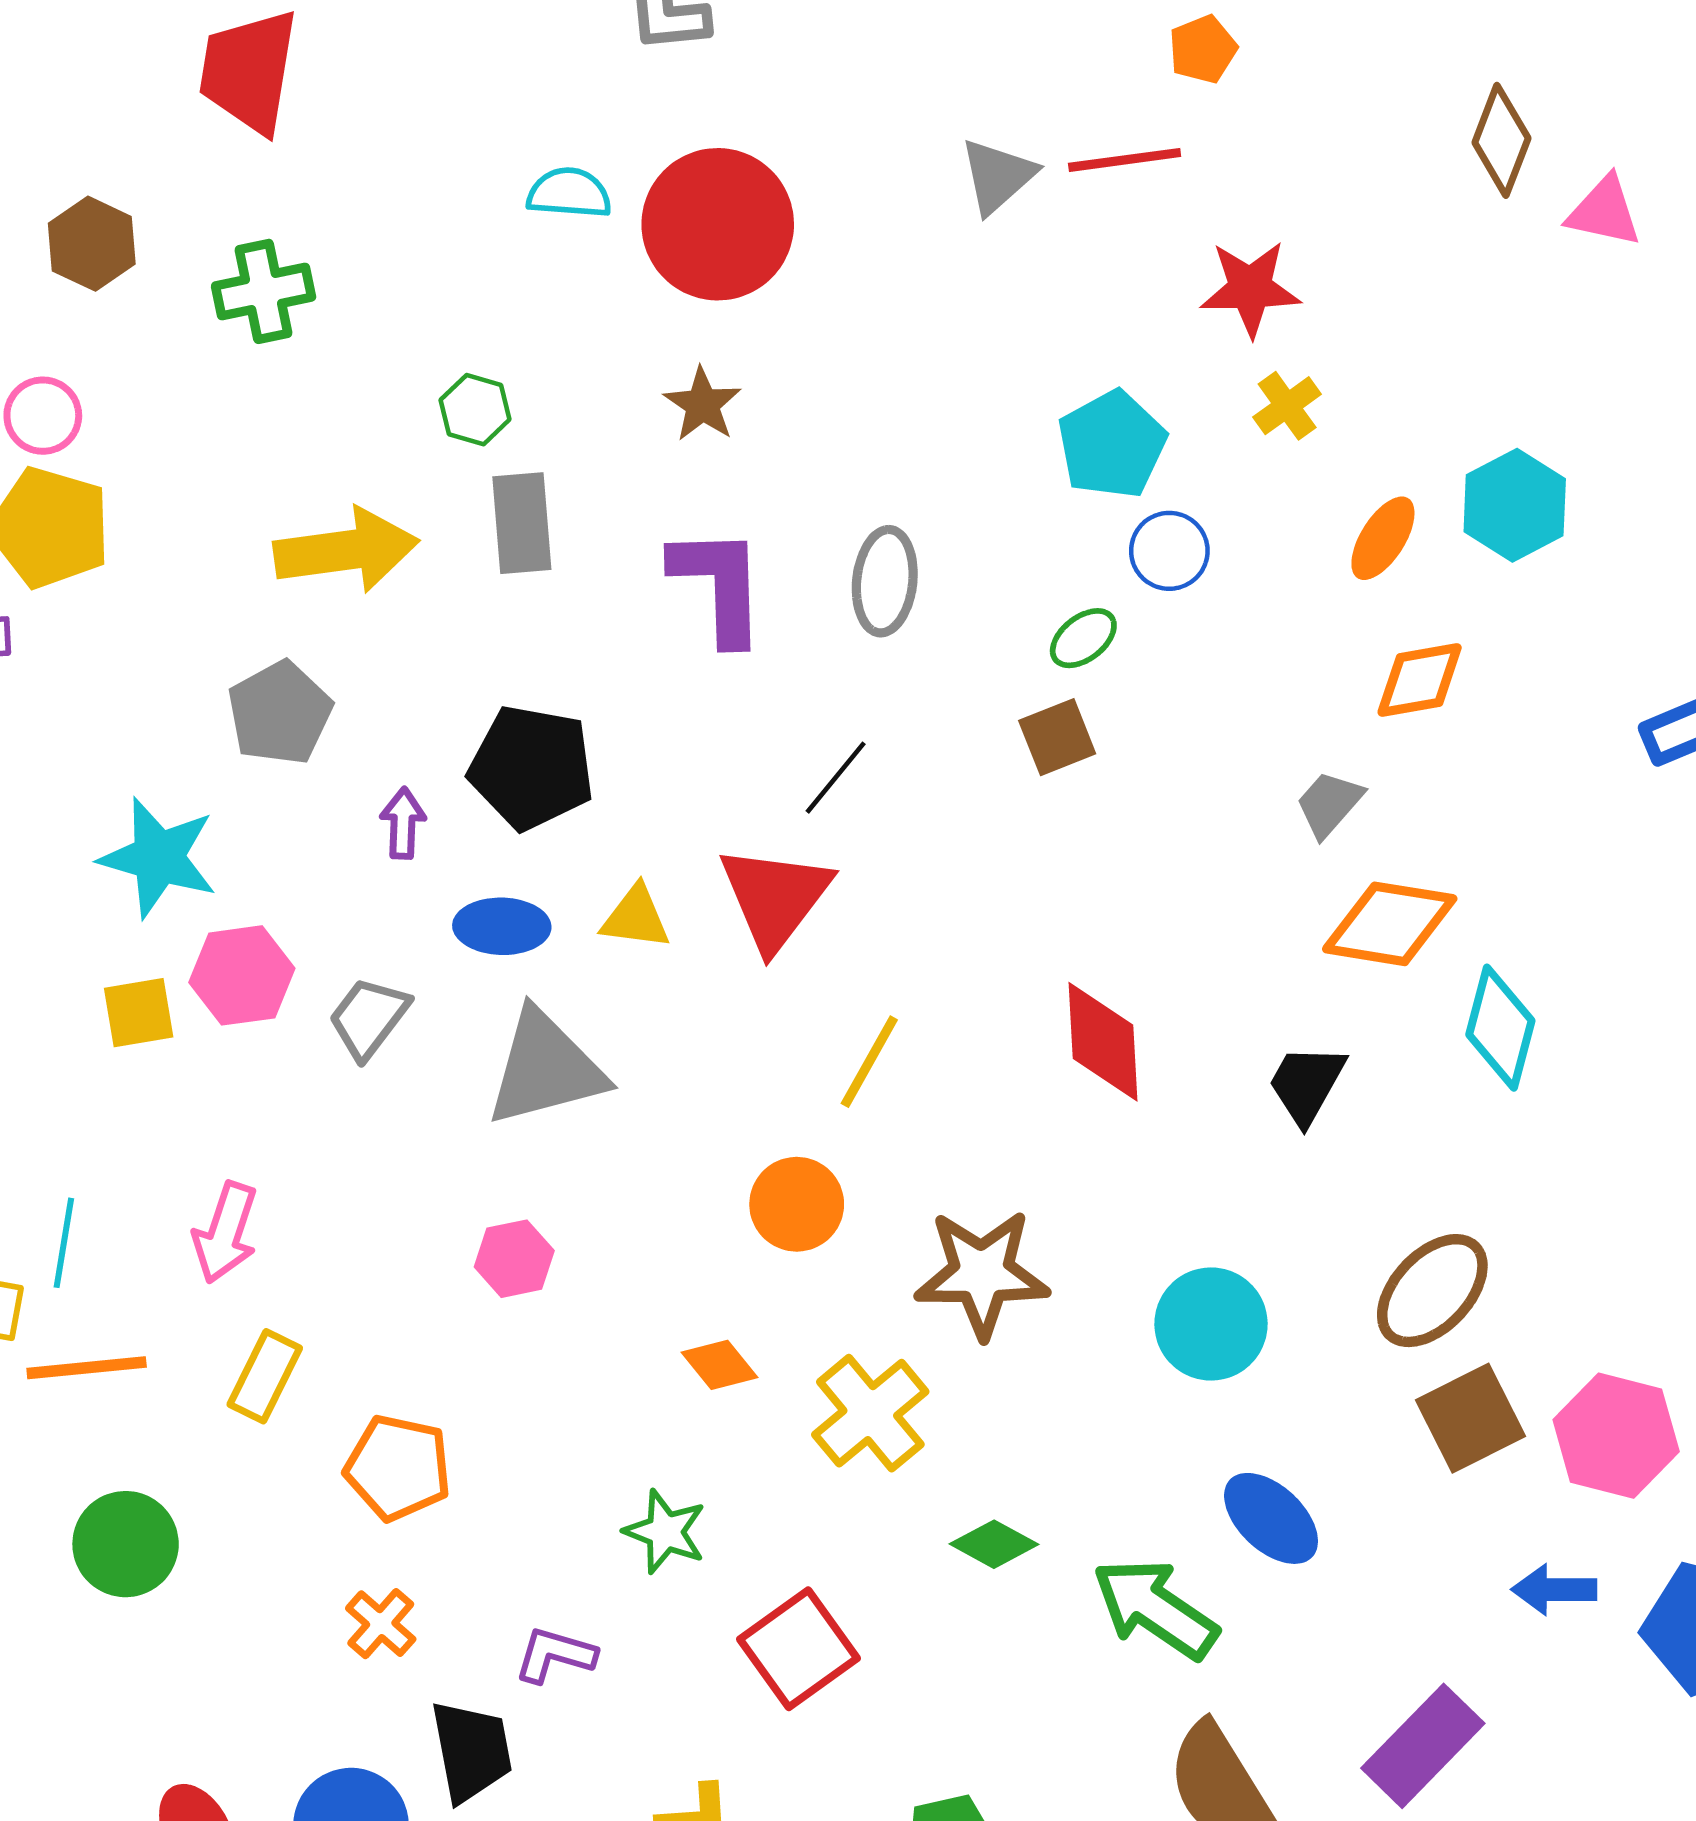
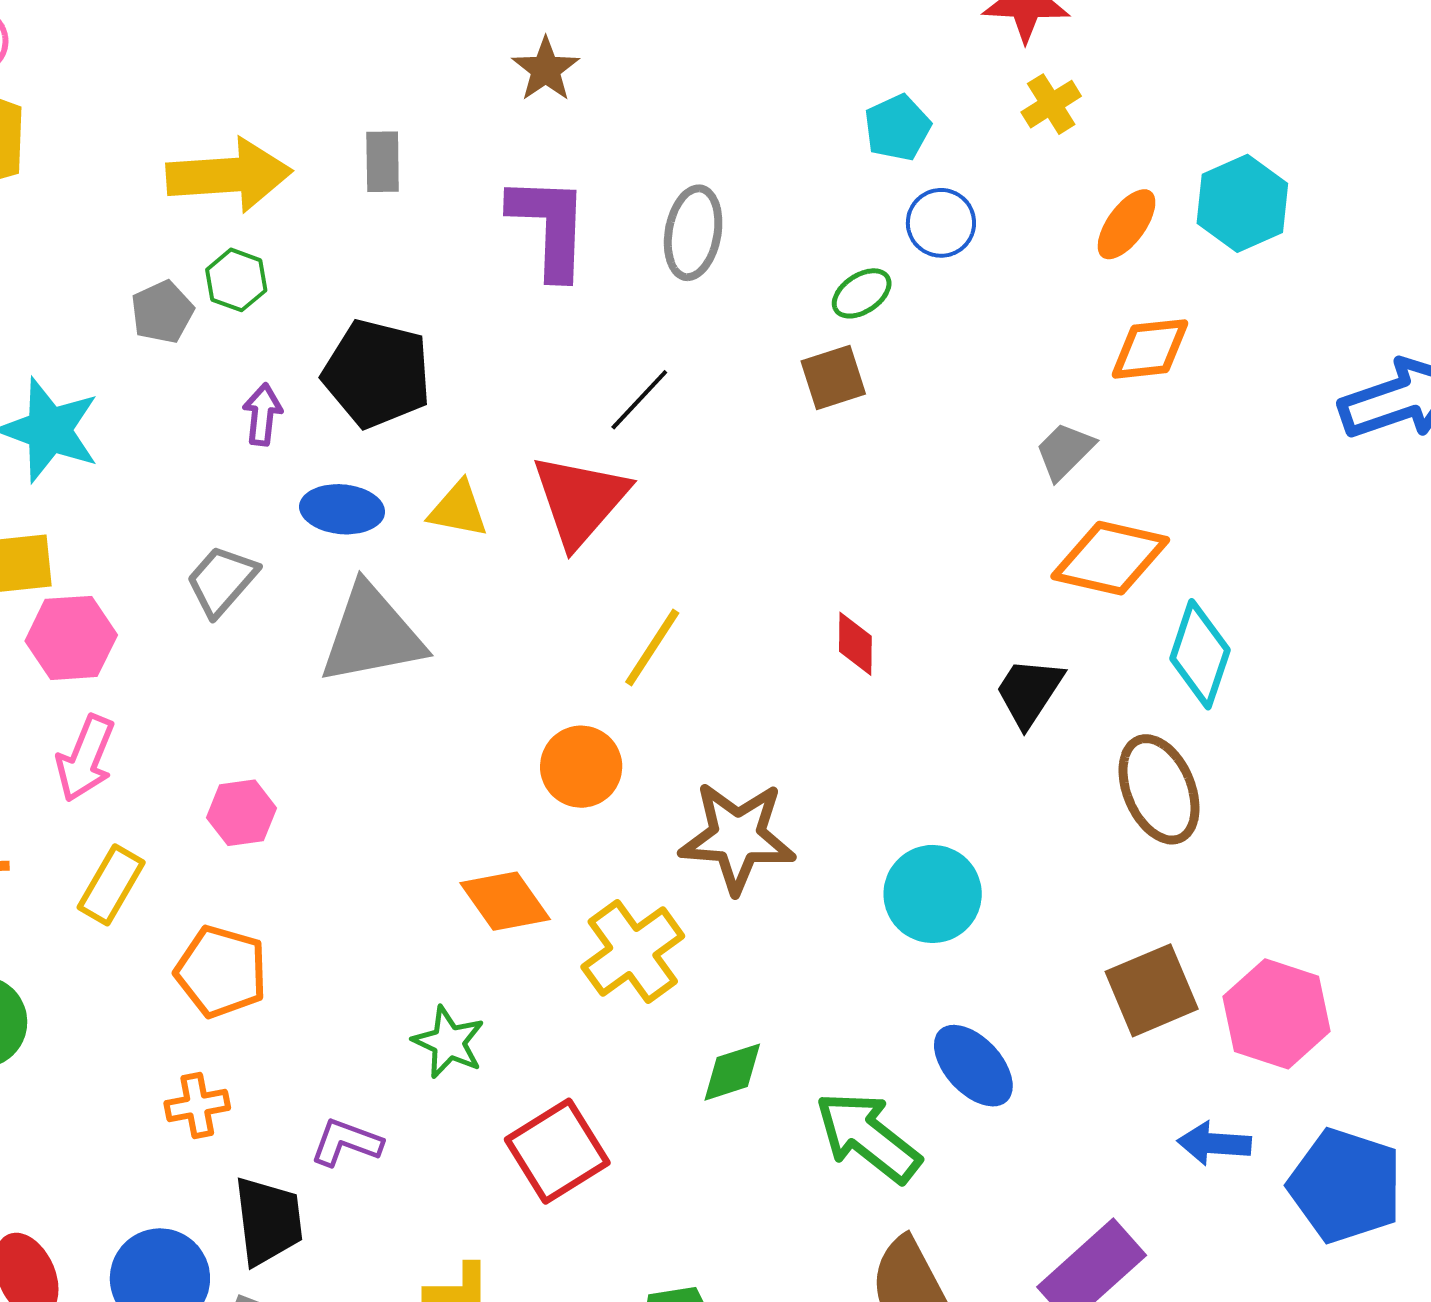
green hexagon: (475, 410) -> (236, 280), moved
cyan pentagon: (1112, 445) -> (897, 128), size x0.7
gray rectangle: (522, 523) -> (383, 162), size x0.7
gray pentagon: (280, 713) -> (162, 312), size x0.7
pink hexagon: (242, 975) -> (71, 638), moved
red diamond: (1103, 1042) -> (855, 644), size x0.6
pink hexagon: (514, 1259) -> (241, 813), moved
brown ellipse: (1432, 1291) -> (1159, 789), moved, turned -70
orange diamond: (719, 1365) -> (505, 901), size x1.4
green diamond: (994, 1544) -> (732, 1072), turned -50
orange cross: (381, 1624) -> (197, 1105), turned 34

